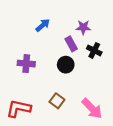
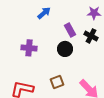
purple star: (83, 27) -> (94, 13), moved
brown square: (57, 101) -> (57, 82), turned 32

